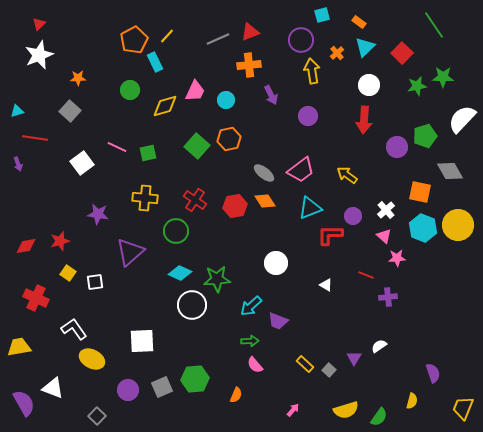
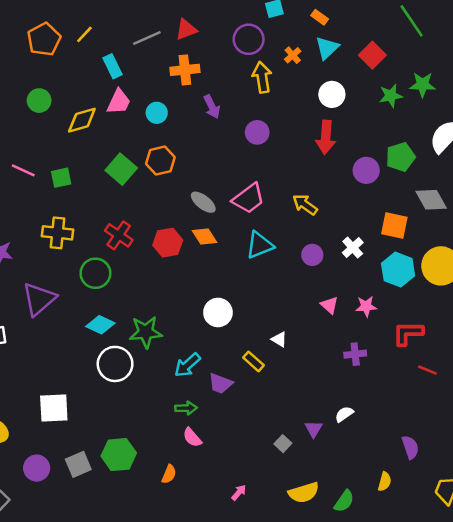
cyan rectangle: (155, 62) -> (113, 66), moved
red L-shape: (330, 235) -> (408, 333), moved
pink triangle: (384, 236) -> (329, 305), moved
red line: (366, 275) -> (427, 370), moved
yellow rectangle: (305, 364) -> (253, 361), moved

